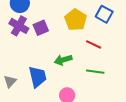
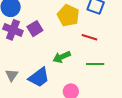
blue trapezoid: (38, 77) -> (39, 77), turned 75
gray triangle: (10, 81) -> (12, 75), moved

